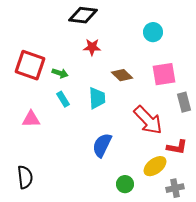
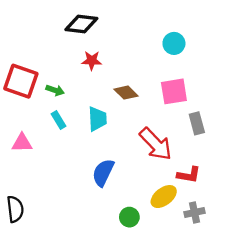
cyan circle: (153, 32) -> (174, 43), moved
gray cross: (175, 188) -> (195, 213), moved

